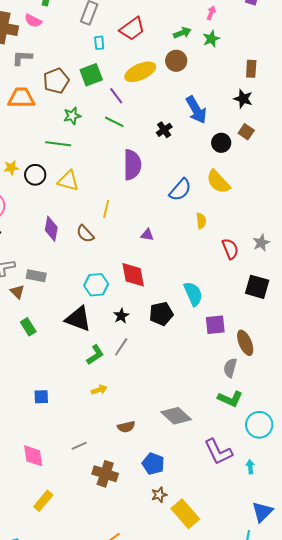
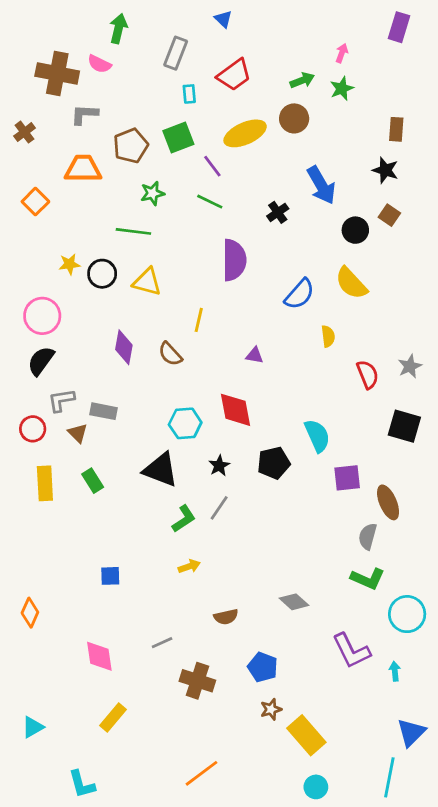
gray diamond: (176, 416) -> (294, 602), size x0.7

